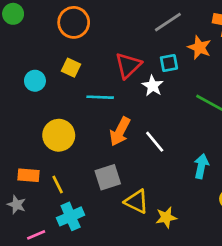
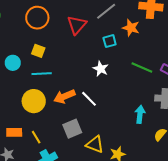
red triangle: (128, 65) -> (77, 25), moved
white star: (153, 86) -> (101, 69), moved
cyan line: (100, 97) -> (42, 74), moved
orange arrow: (120, 132) -> (64, 96), moved, turned 45
white line: (155, 142) -> (89, 99), moved

